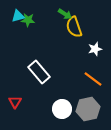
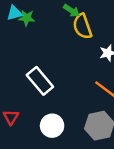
white circle: (62, 109) -> (52, 126), moved

